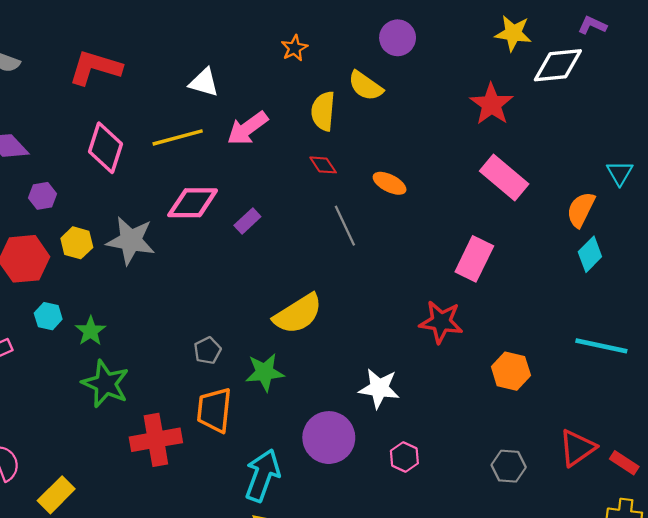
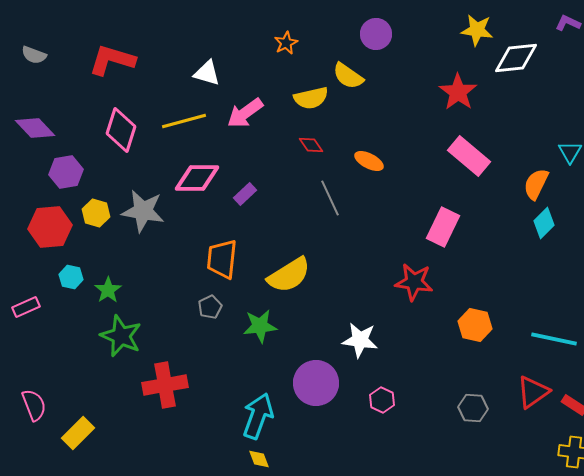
purple L-shape: (592, 25) -> (568, 23), moved
yellow semicircle: (323, 111) -> (311, 98), turned -108
purple hexagon: (42, 196) -> (66, 172), size x1.4
cyan line: (601, 346) -> (554, 339), moved
orange trapezoid: (214, 410) -> (222, 259), moved

